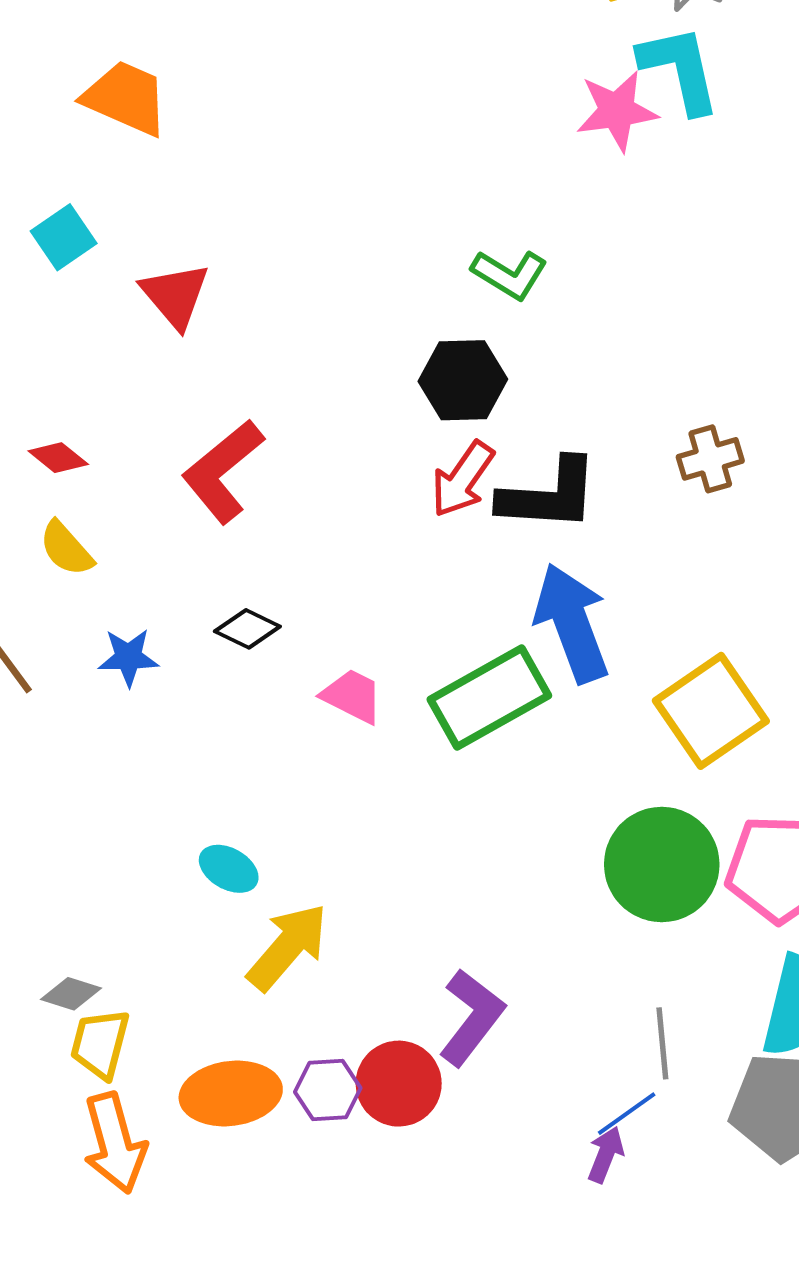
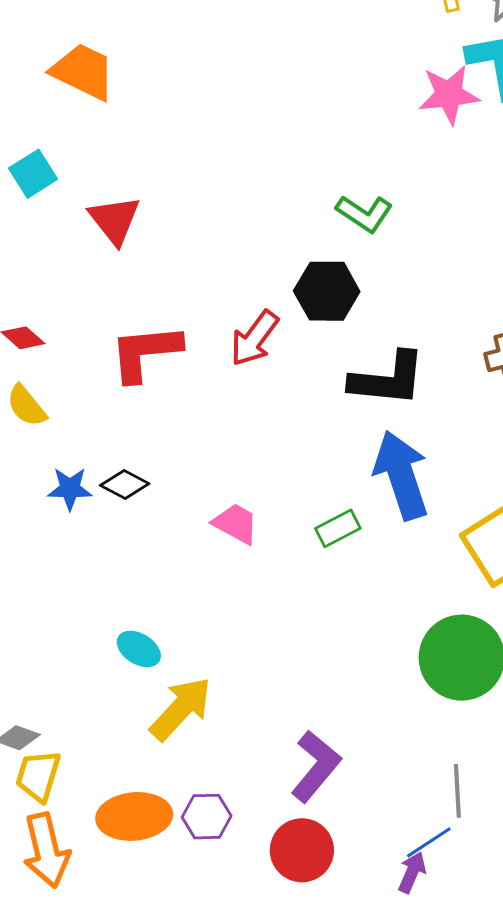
red L-shape: (223, 471) -> (145, 352), turned 32
red arrow: (463, 479) -> (254, 338), moved
black diamond: (247, 629) -> (125, 485), moved
green rectangle: (489, 698) -> (338, 528), size x0.5
red circle: (399, 1084) -> (302, 850), moved

